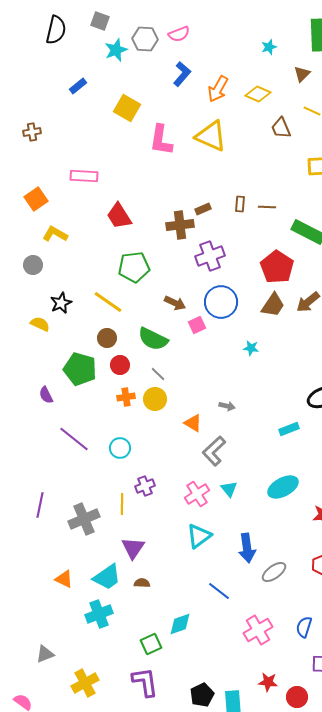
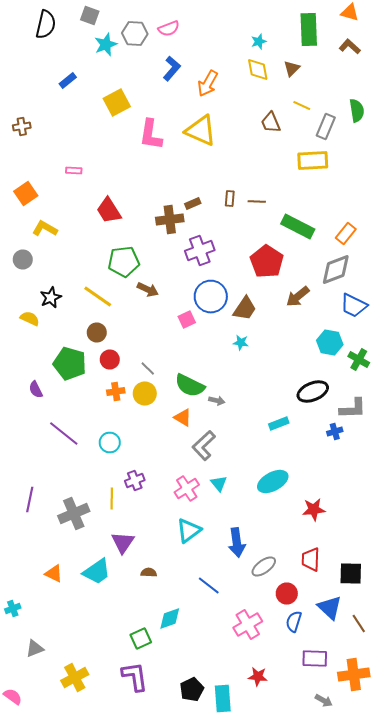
yellow diamond: (258, 94) -> (258, 70), moved, turned 55
yellow square: (127, 108) -> (117, 102), turned 32
pink rectangle: (84, 176) -> (74, 170), size x0.6
brown arrow: (175, 303) -> (148, 290), moved
brown trapezoid: (273, 305) -> (245, 308), moved
green semicircle: (153, 339) -> (190, 386), moved
brown semicircle: (142, 583) -> (149, 572), moved
cyan cross: (99, 614) -> (13, 608), moved, size x0.6
red circle: (297, 697) -> (287, 594), moved

